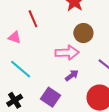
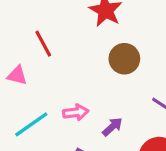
pink arrow: (67, 53) -> (76, 112), moved, size x0.7
cyan line: (21, 69) -> (31, 124), turned -70

